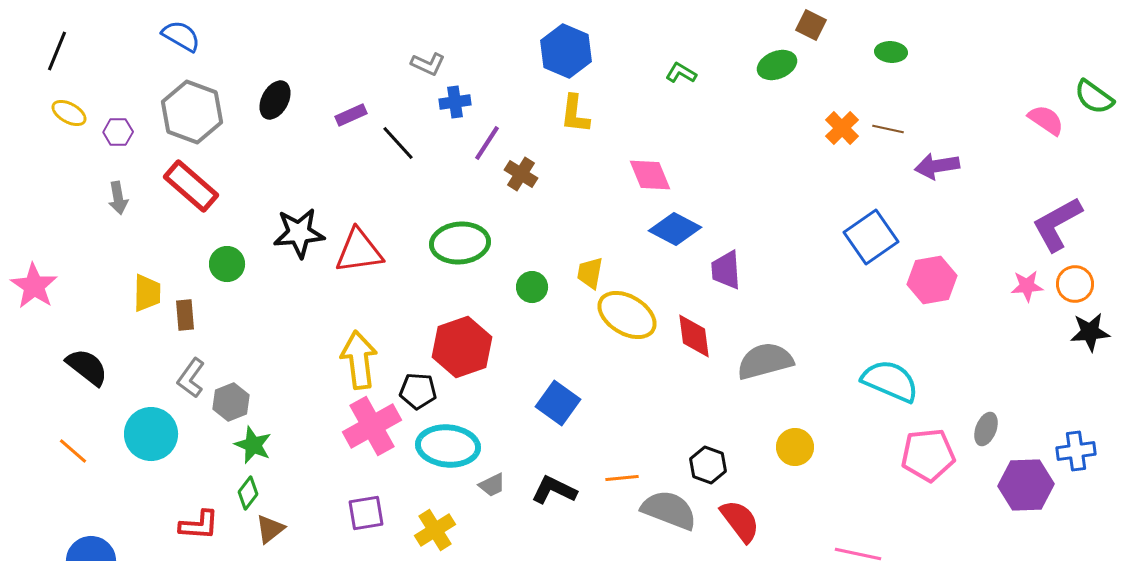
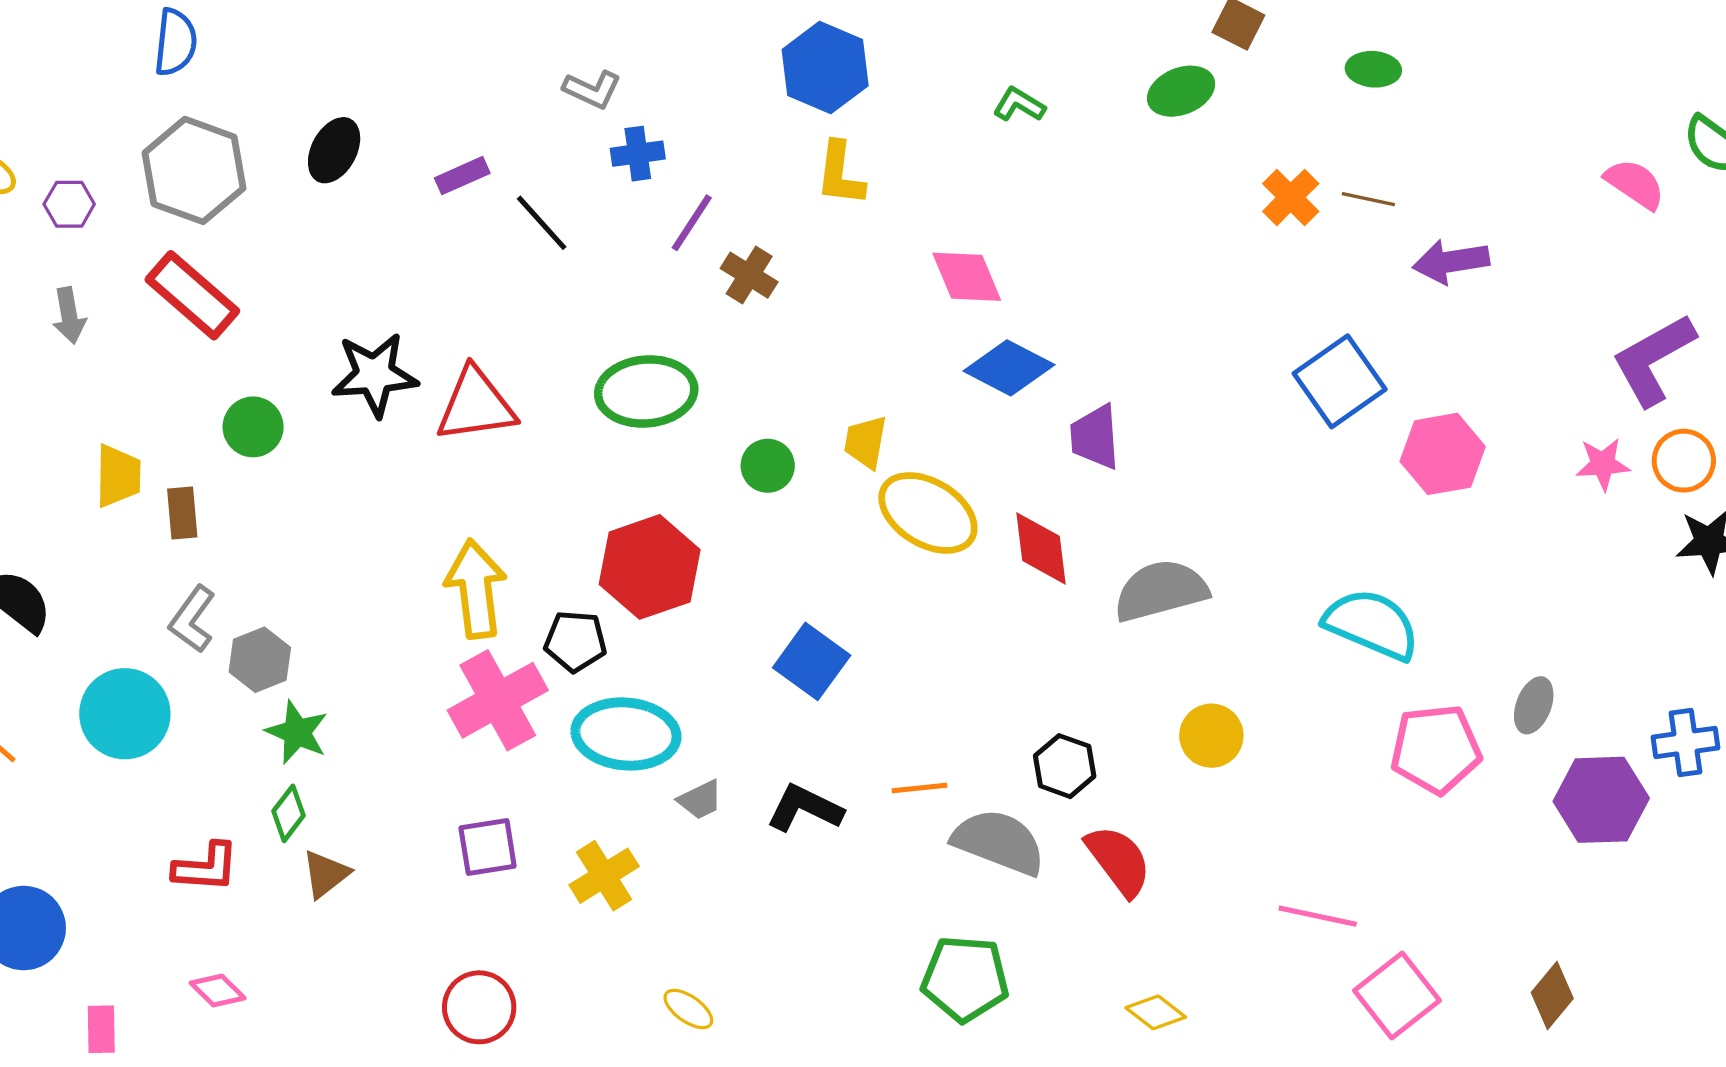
blue semicircle: (181, 36) -> (175, 42), turned 66

